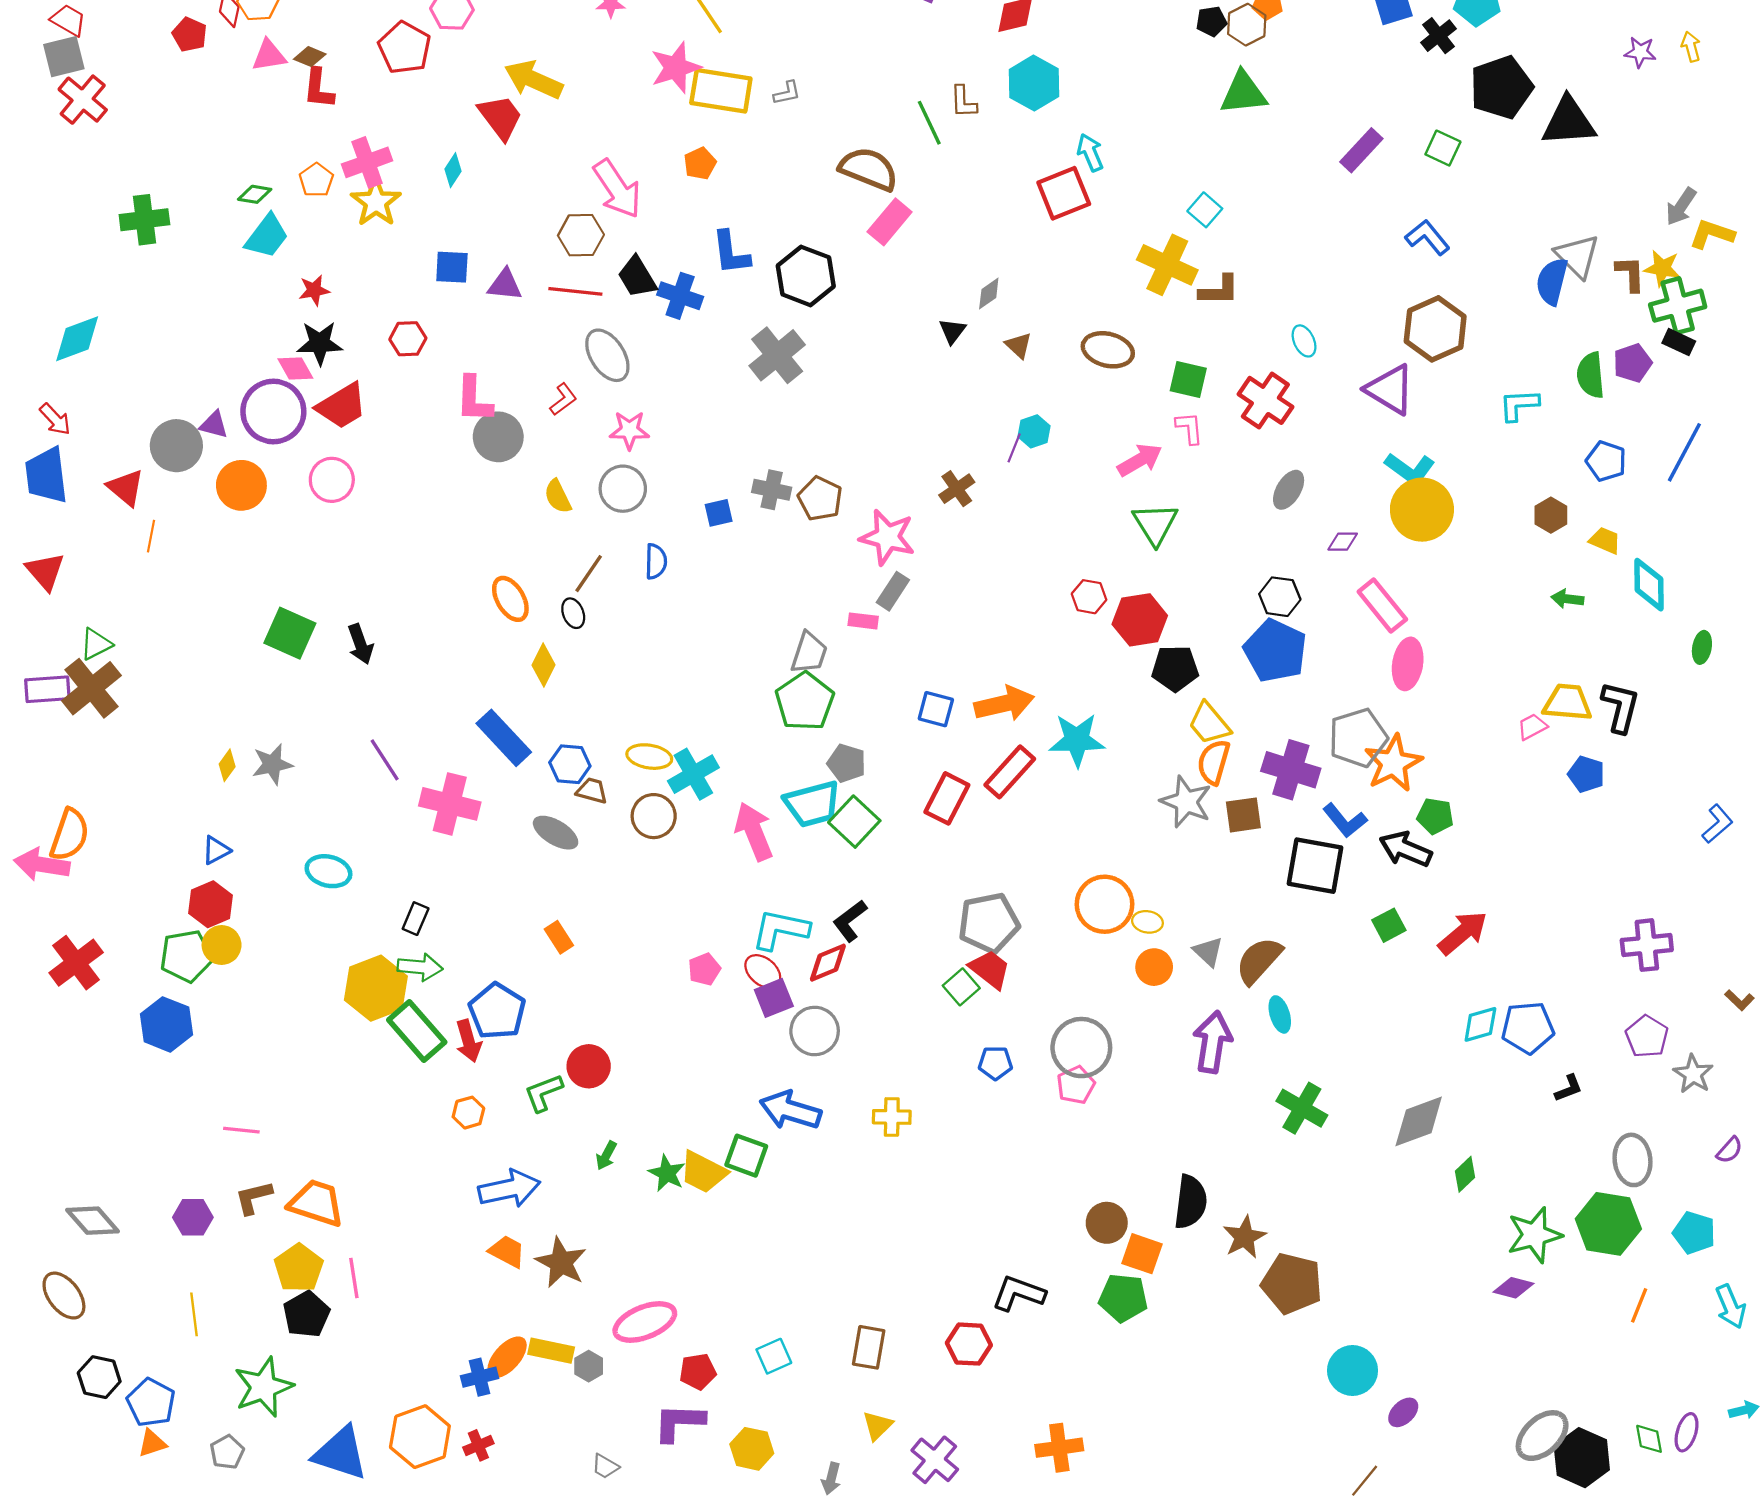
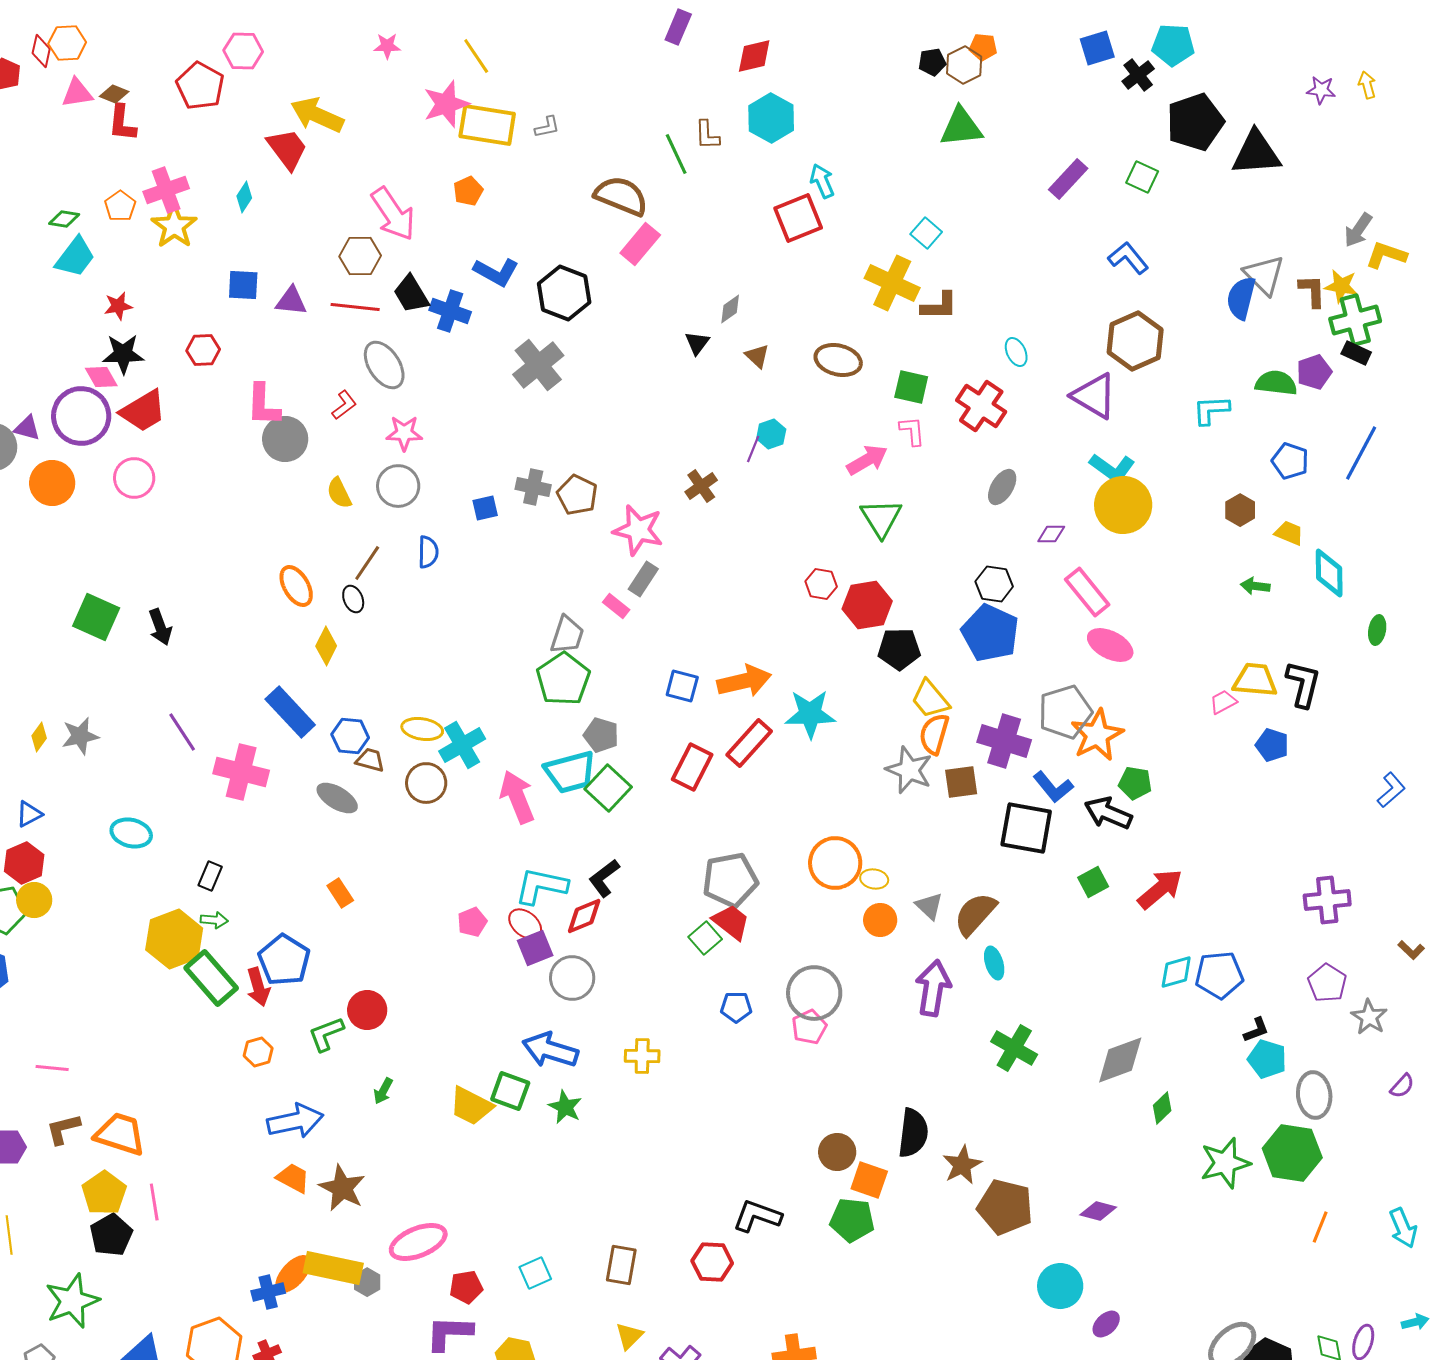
blue L-shape: (731, 253) -> (496, 272), turned -54
green semicircle: (1591, 375) -> (1276, 383), turned 102
pink rectangle: (863, 621) -> (616, 606), turned 32
pink ellipse: (1408, 664) -> (1110, 645), turned -72
green arrow: (420, 967) -> (214, 920), size x0.7
green star: (667, 1173) -> (565, 1107), moved
cyan pentagon: (1694, 1233) -> (1267, 1059), moved
purple diamond: (1513, 1288) -> (1098, 1211), moved
yellow rectangle: (551, 1351) -> (333, 1268), size x1.4

